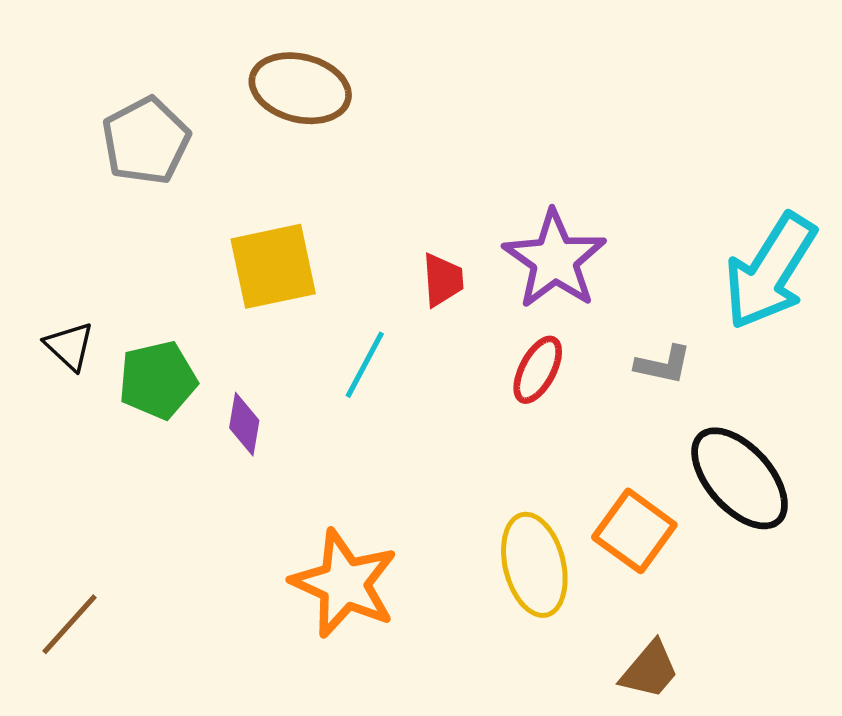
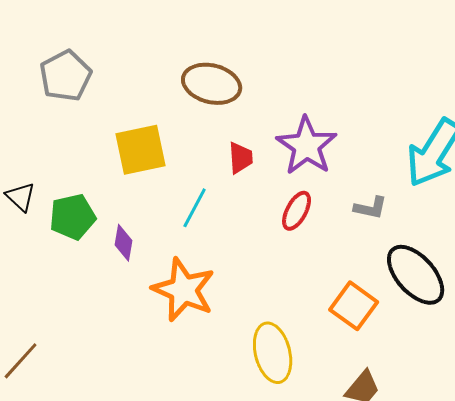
brown ellipse: (300, 88) -> (212, 84), moved
yellow ellipse: (534, 565) -> (273, 353), moved
orange star: (344, 583) -> (184, 290), moved

